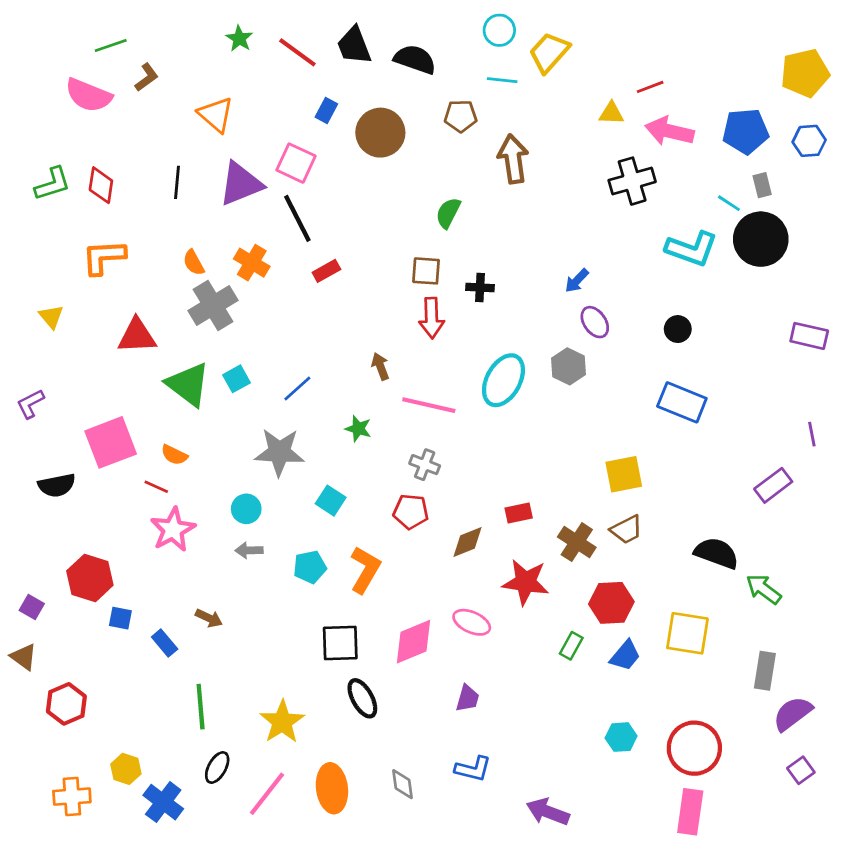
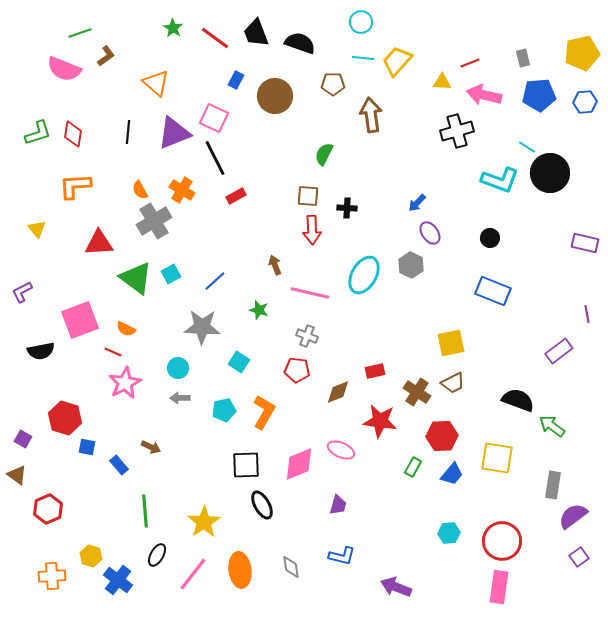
yellow trapezoid: (549, 52) -> (397, 61), moved
gray rectangle: (762, 185) -> (523, 58), moved

